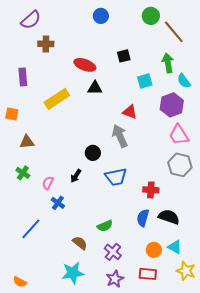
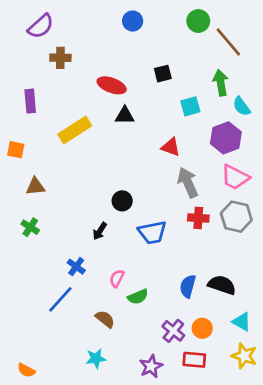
pink trapezoid: (179, 135) -> (235, 177), turned -30
gray arrow: (120, 136) -> (188, 183), moved
pink semicircle: (48, 183) -> (117, 278), moved
red cross: (151, 190) -> (198, 218), moved
blue line: (31, 229) -> (60, 299), moved
cyan triangle: (175, 247) -> (242, 322), moved
purple cross: (113, 252) -> (173, 331), moved
cyan star: (73, 273) -> (96, 358), size x0.7

